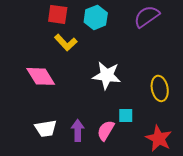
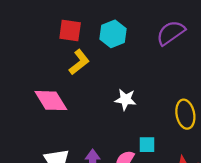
yellow L-shape: (66, 42) -> (79, 62), turned -85
white star: (107, 75) -> (125, 99), size x0.7

